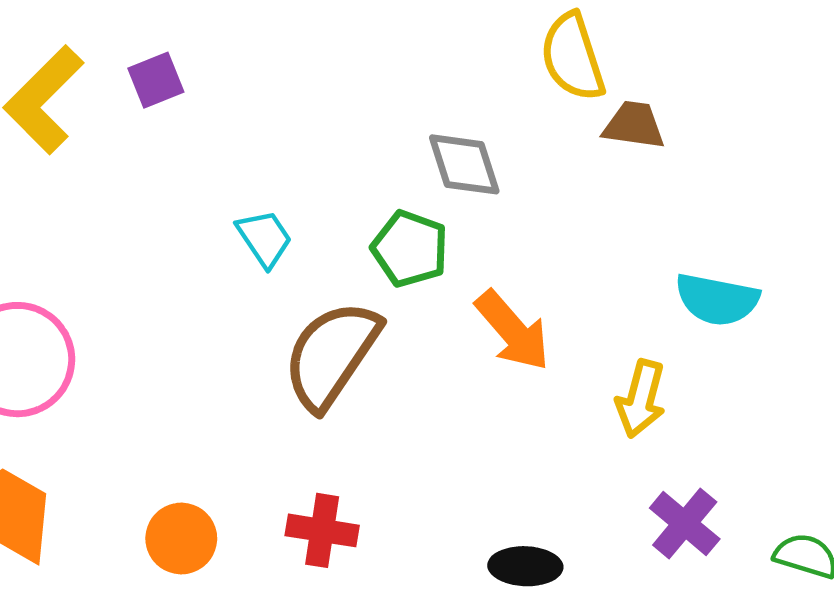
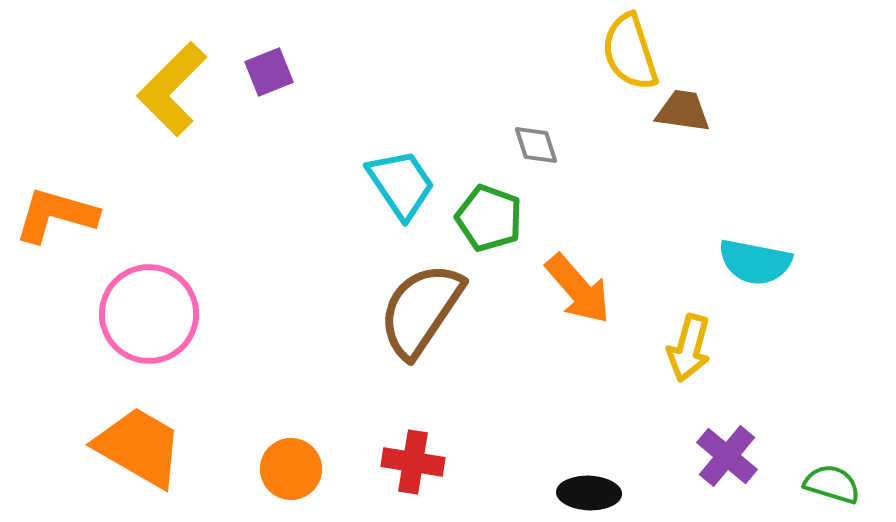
gray diamond: (464, 164) -> (536, 145), size x0.7
cyan trapezoid: (264, 238) -> (401, 184), moved, size x1.4

